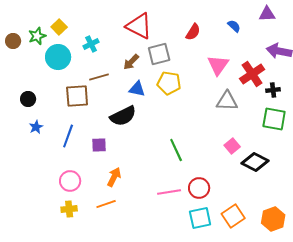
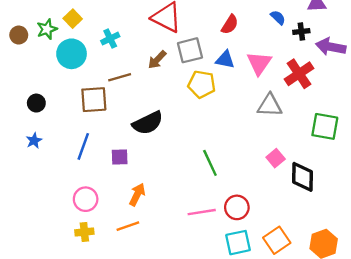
blue triangle: (137, 89) -> (225, 60), moved
black cross: (273, 90) -> (301, 32), moved
blue star: (36, 127) -> (34, 141), moved
black diamond: (255, 162) -> (303, 177), turned 64

